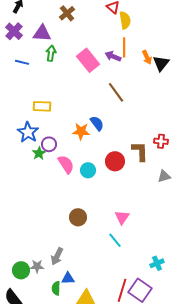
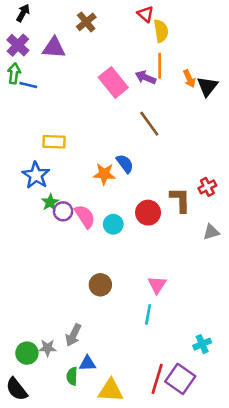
green arrow: (51, 53) -> (14, 73), moved
red cross: (161, 141) -> (207, 187), turned -32
purple circle: (49, 144) -> (63, 211), moved
cyan line: (115, 240) -> (148, 314), turned 49

